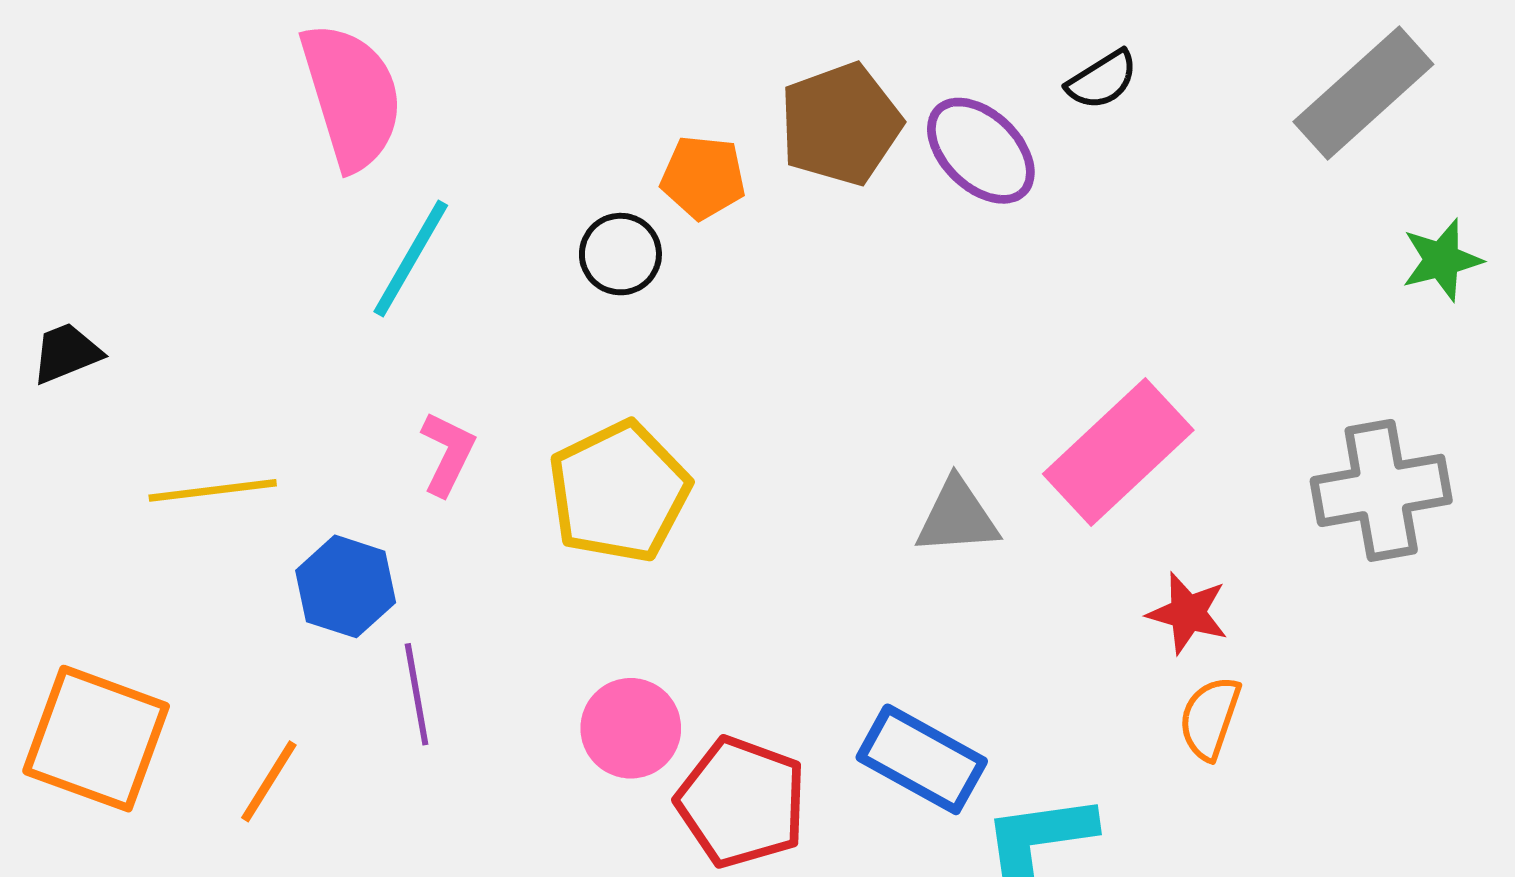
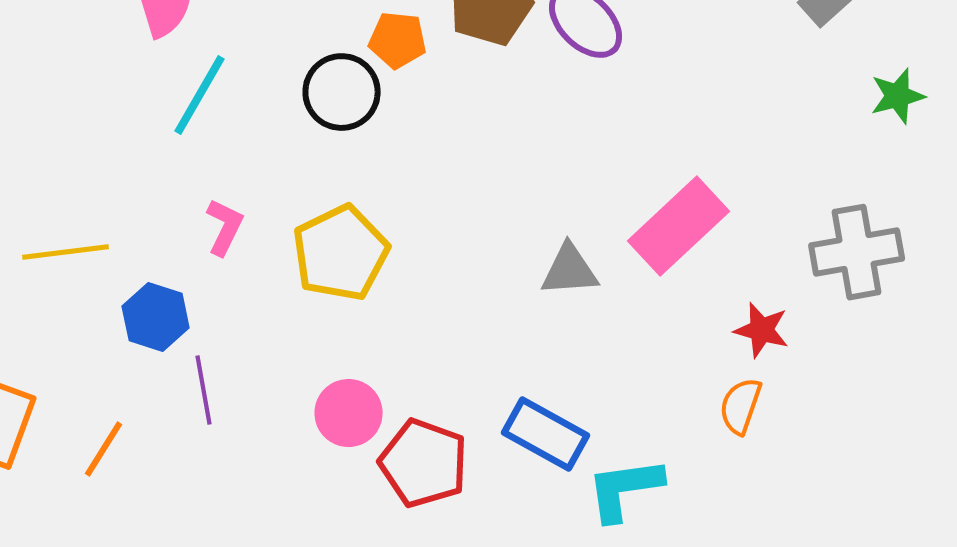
black circle: (620, 254) -> (342, 92), size x1.4
red star: (1188, 613) -> (762, 330), moved

